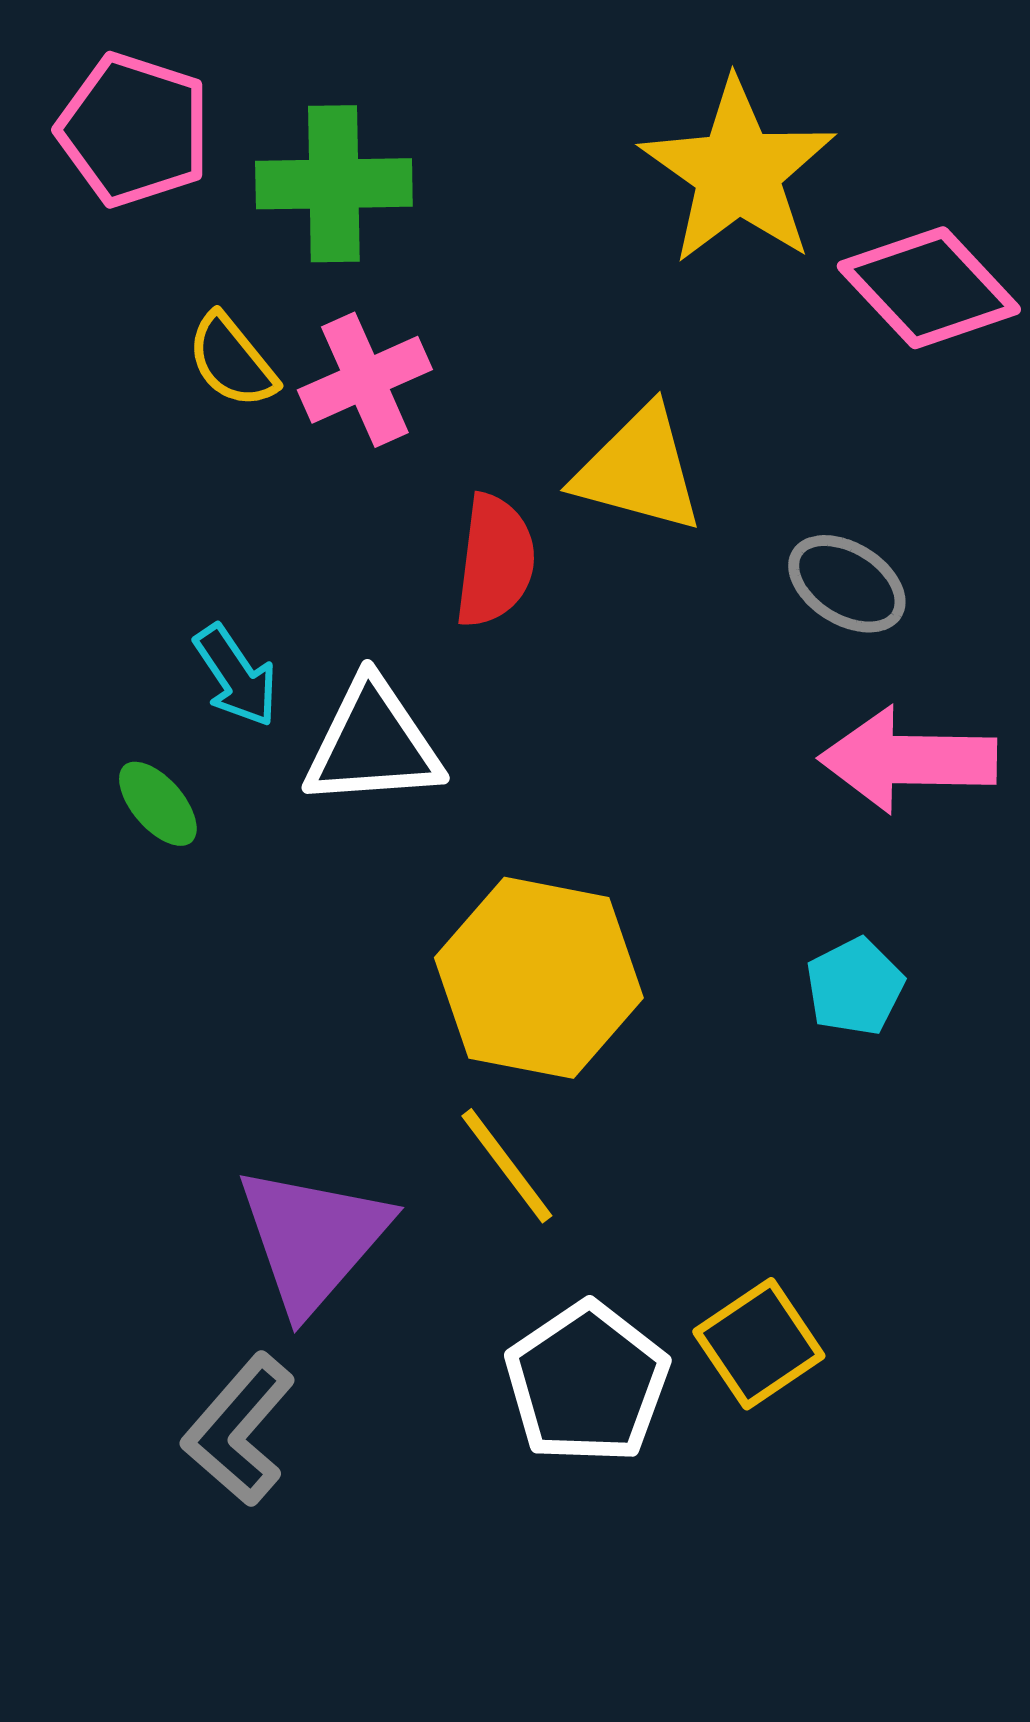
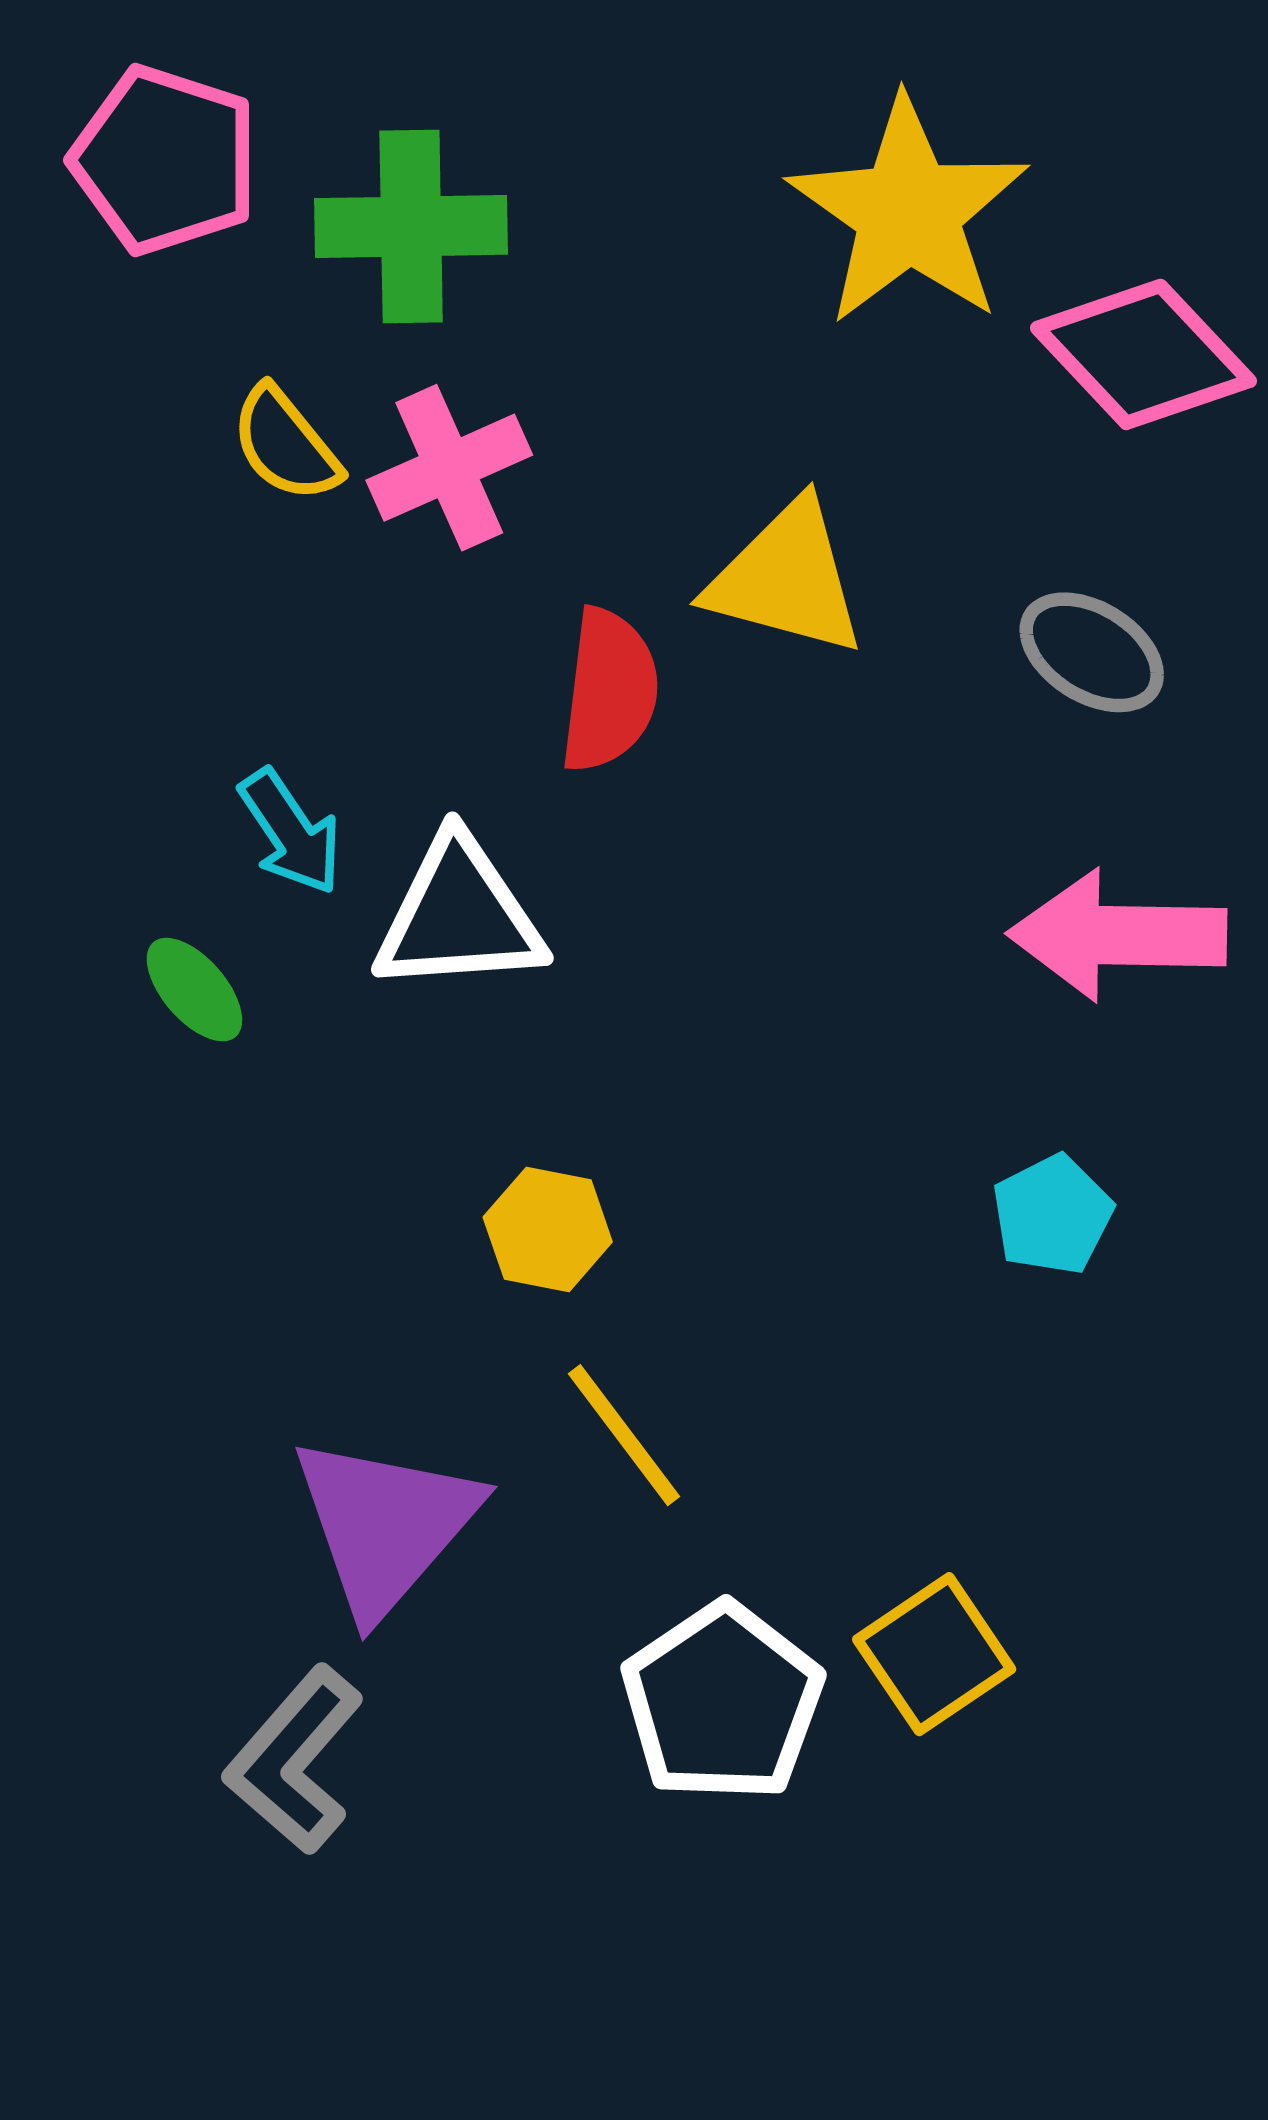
gray ellipse: (847, 584) -> (1092, 652), moved
yellow hexagon: (539, 978) -> (548, 1230), moved, size x0.5

